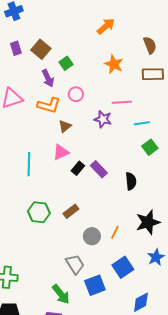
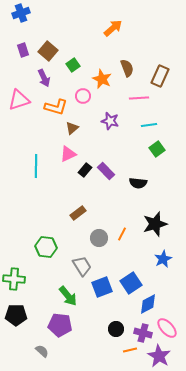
brown semicircle: (150, 45) -> (127, 68), moved
orange star: (114, 64) -> (102, 79), moved
brown rectangle: (153, 74) -> (160, 76), turned -65
purple arrow: (48, 78) -> (44, 78), moved
pink line: (122, 102) -> (139, 98), moved
black semicircle: (131, 181) -> (138, 183), turned 102
green hexagon: (39, 212) -> (46, 247), moved
blue square: (123, 267) -> (131, 283), moved

